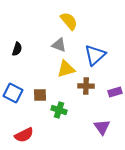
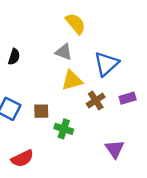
brown cross: (86, 86) -> (96, 100), turned -35
purple rectangle: (115, 92) -> (128, 98), moved

